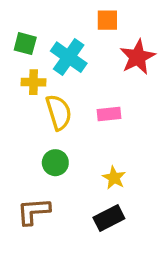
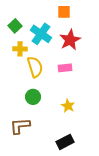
green square: (25, 44) -> (15, 26), turned 32
red star: (138, 57) -> (70, 40), moved
black rectangle: (109, 218) -> (65, 142), moved

